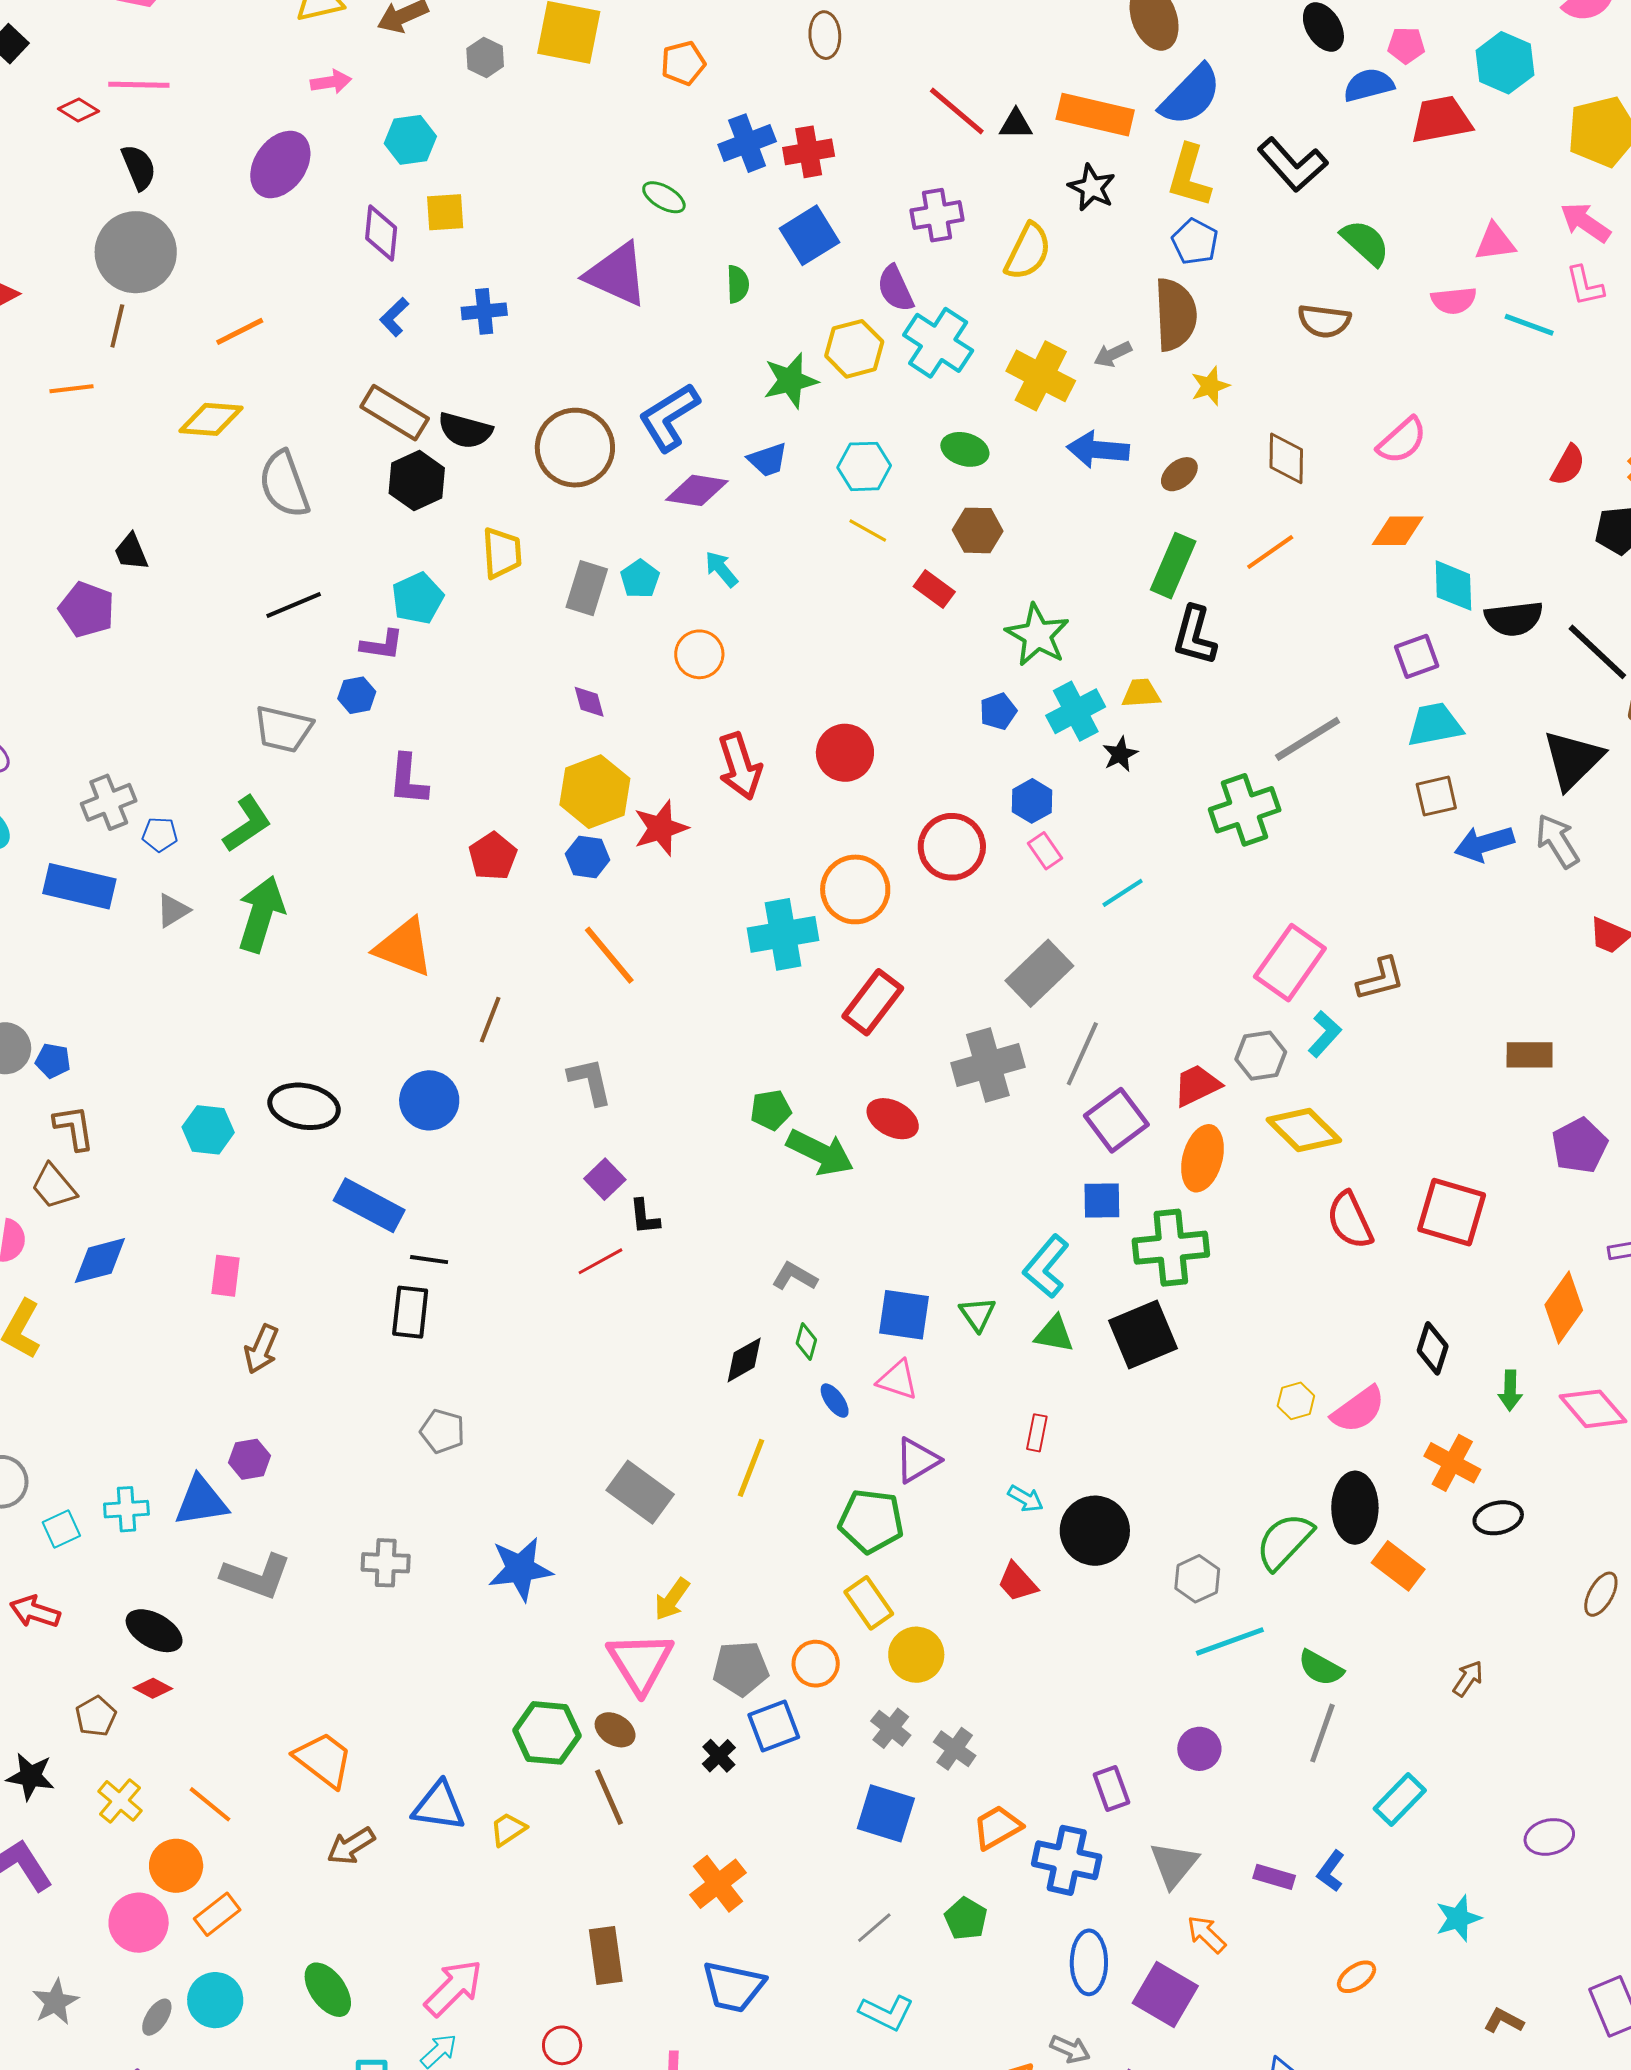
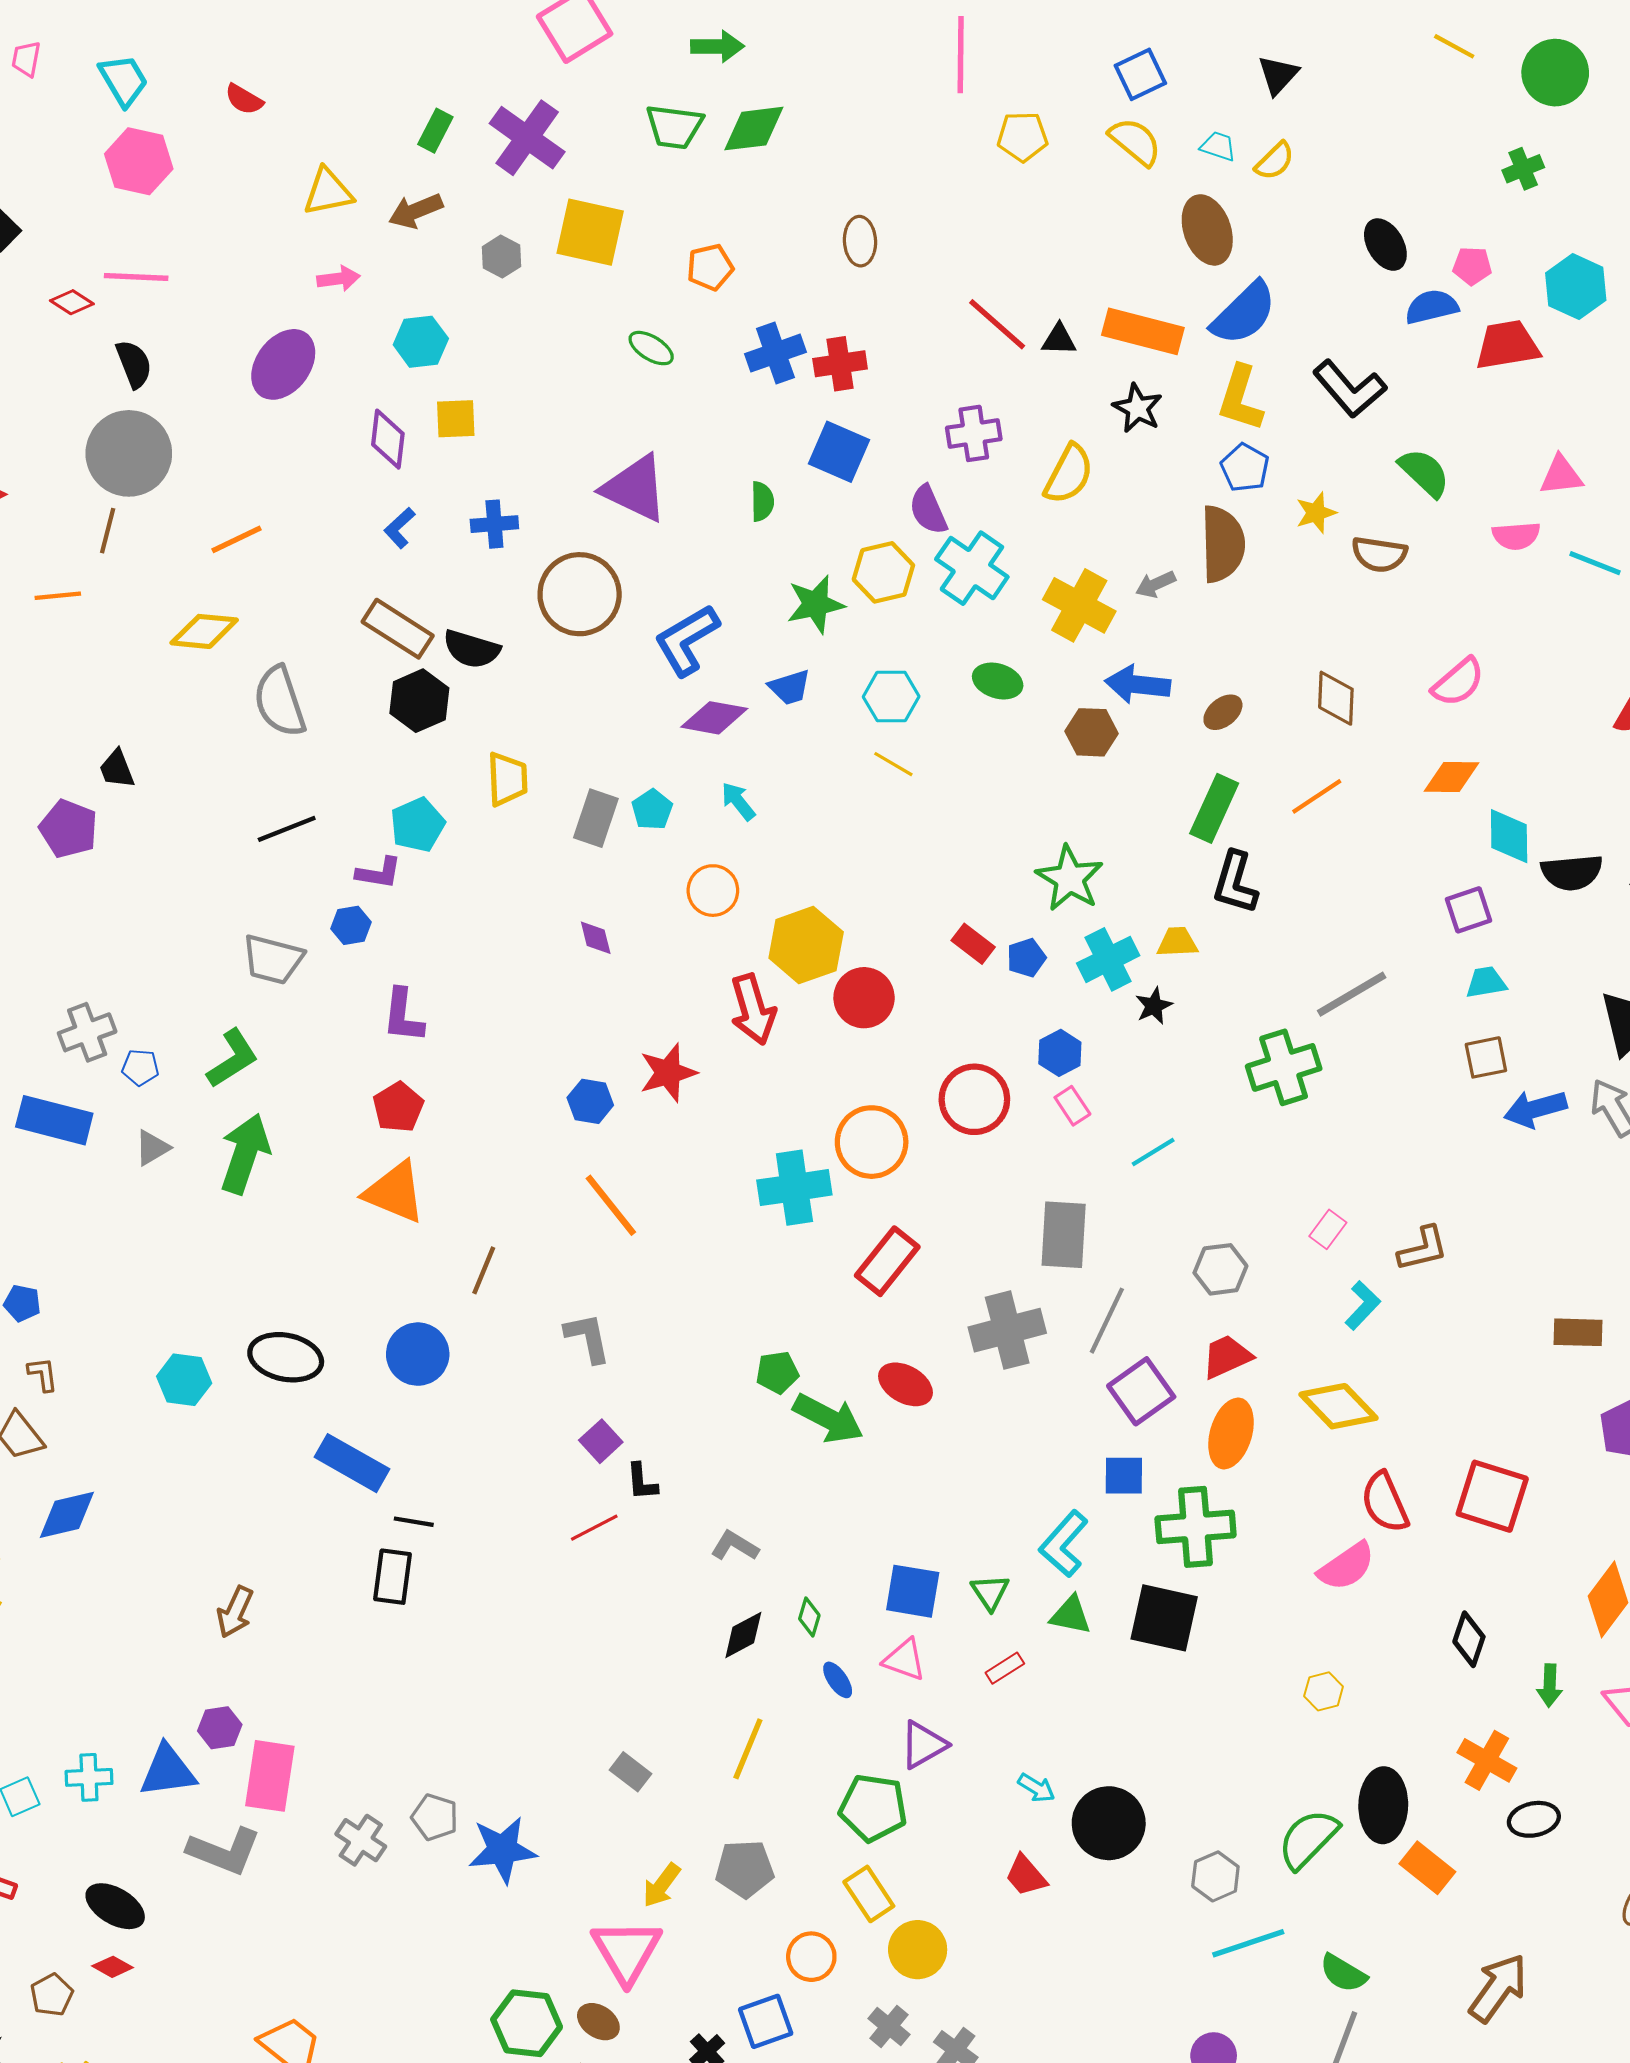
green ellipse: (664, 197) -> (651, 348), moved
blue square: (809, 235) -> (839, 452), turned -36
yellow star: (1210, 386) -> (1316, 513), moved
brown circle: (575, 448) -> (580, 594), moved
brown hexagon: (978, 530) -> (1091, 732), moved
red rectangle: (934, 589) -> (973, 944), moved
cyan trapezoid: (1435, 725) -> (1486, 982), size x0.7
yellow hexagon: (595, 792) -> (806, 945), moved
red pentagon: (493, 856) -> (398, 1107), moved
pink rectangle: (1290, 963) -> (1328, 1229), size x0.5
gray rectangle: (1039, 973) -> (1064, 1235), turned -44
gray hexagon: (1261, 1056) -> (1220, 1269), moved
brown L-shape: (74, 1128) -> (43, 1374), size x0.7
pink rectangle: (226, 1276) -> (270, 1776), moved, size x1.6
gray L-shape: (795, 1276) -> (735, 1546), moved
black square: (1143, 1335) -> (1164, 1618), turned 34
pink semicircle: (1358, 1410) -> (1346, 1566), moved
gray pentagon: (442, 1431) -> (435, 1817), moved
red rectangle: (1037, 1433) -> (1005, 1668), moved, turned 45
gray rectangle: (640, 1492) -> (630, 1772), size x0.6
gray cross: (386, 1563) -> (361, 1840), turned 30
gray pentagon: (741, 1669) -> (745, 1869), moved
brown arrow: (1468, 1678) -> (1498, 1988), size x1.8

